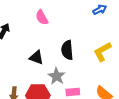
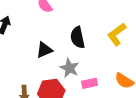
black triangle: (36, 57) -> (44, 50), turned -35

